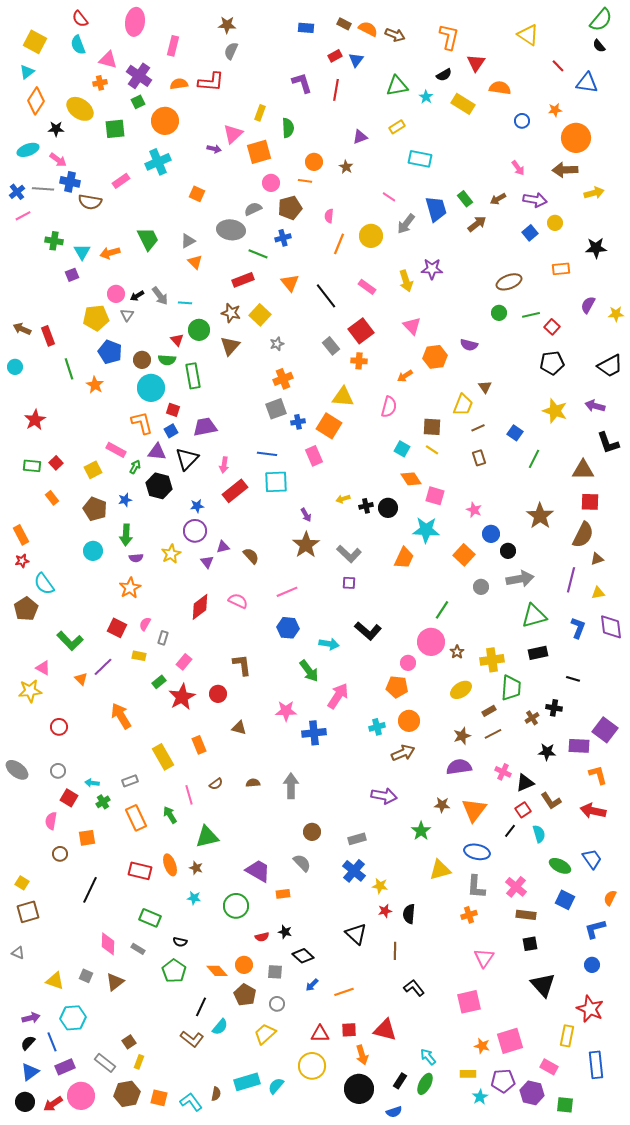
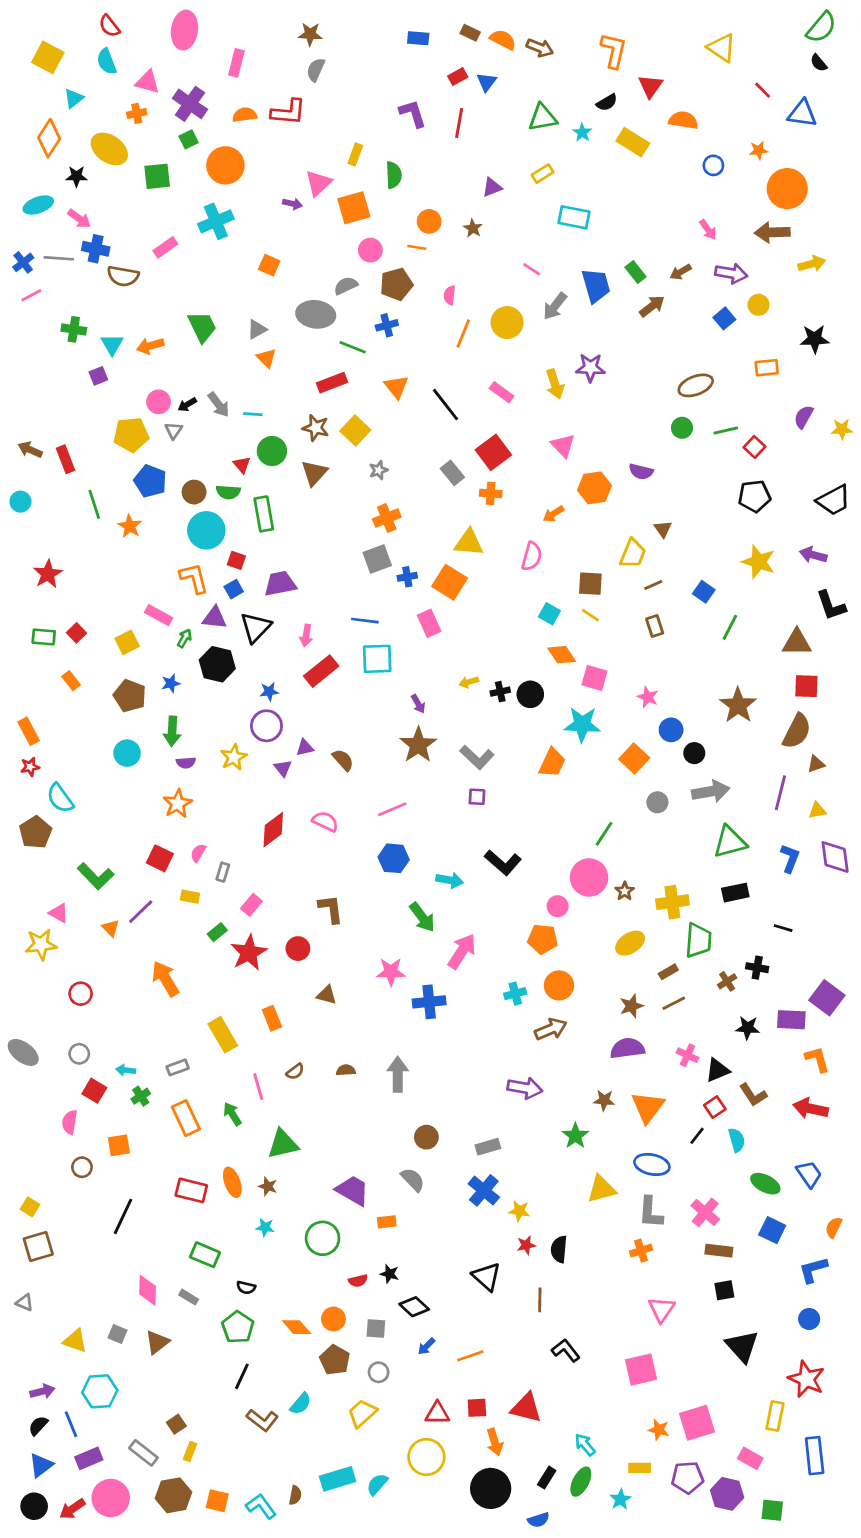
cyan triangle: (27, 72) -> (74, 98), moved
black line: (201, 1007) -> (242, 1376), moved
cyan star: (480, 1097) -> (620, 1499), moved

